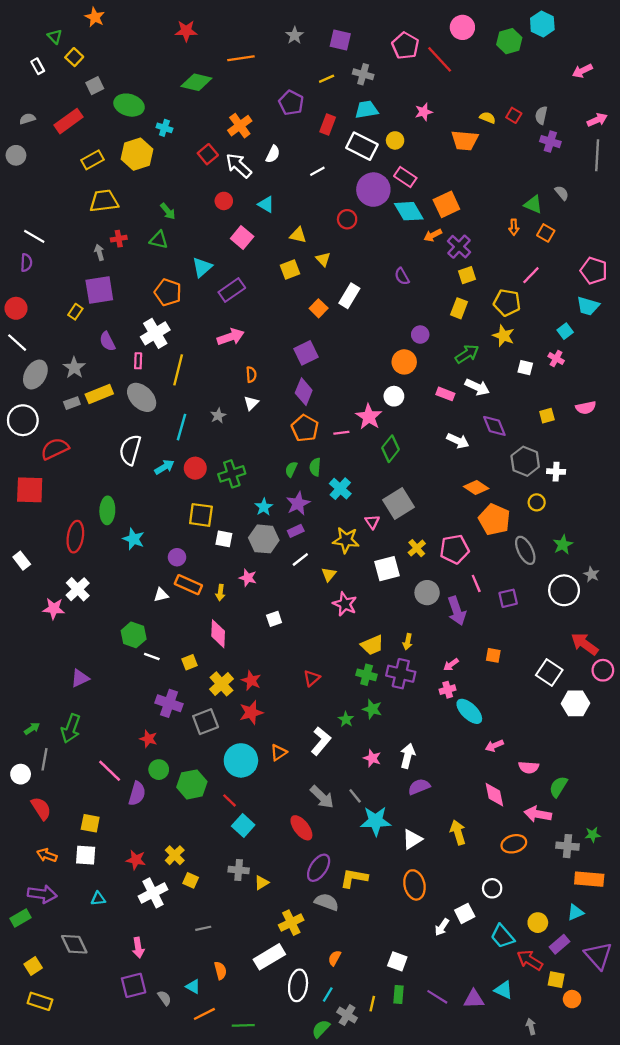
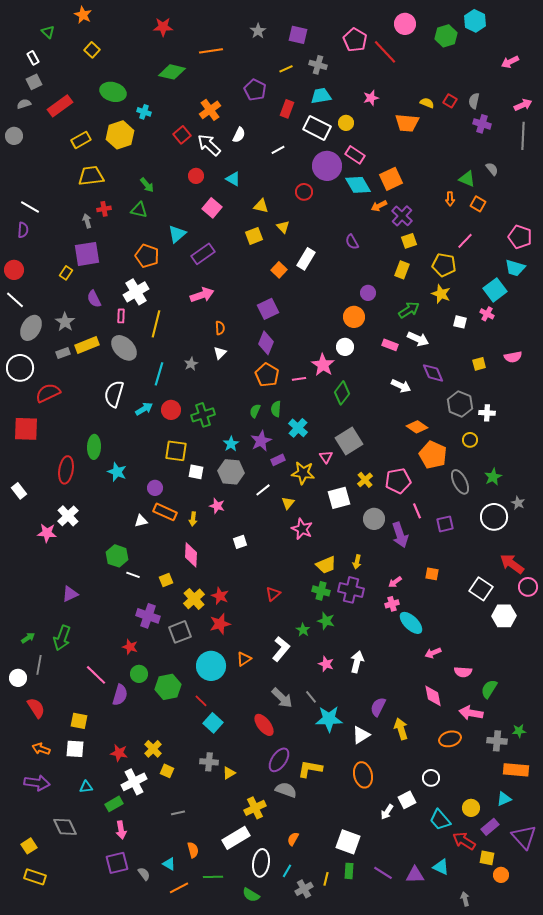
yellow square: (74, 57) -> (92, 50), moved
gray square: (95, 86) -> (34, 82), moved
cyan square: (565, 331) -> (495, 290), size x1.6
purple rectangle: (296, 531) -> (278, 460), moved
purple semicircle: (419, 787) -> (378, 707), moved, turned -42
green rectangle: (21, 918) -> (114, 804), moved
white square: (397, 961) -> (348, 842), size x1.4
gray cross: (347, 1015) -> (304, 889), turned 30
green line: (243, 1025) -> (213, 877), moved
green semicircle: (321, 1029) -> (251, 895), moved, turned -102

